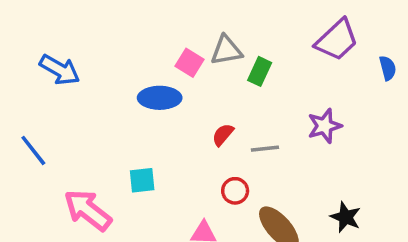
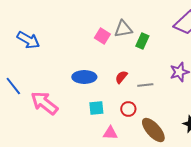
blue ellipse: (160, 98) -> (84, 77), moved
cyan square: (142, 180) -> (96, 108), moved
pink arrow: (88, 210) -> (44, 103), moved

